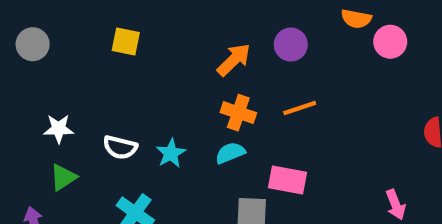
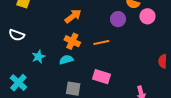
purple circle: (291, 45) -> (118, 19), moved
white semicircle: (120, 147) -> (17, 35), moved
pink rectangle: (288, 180) -> (102, 77), moved

